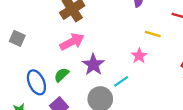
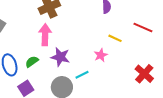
pink arrow: (72, 42) -> (45, 35), turned -70
purple star: (93, 65) -> (60, 57), turned -30

